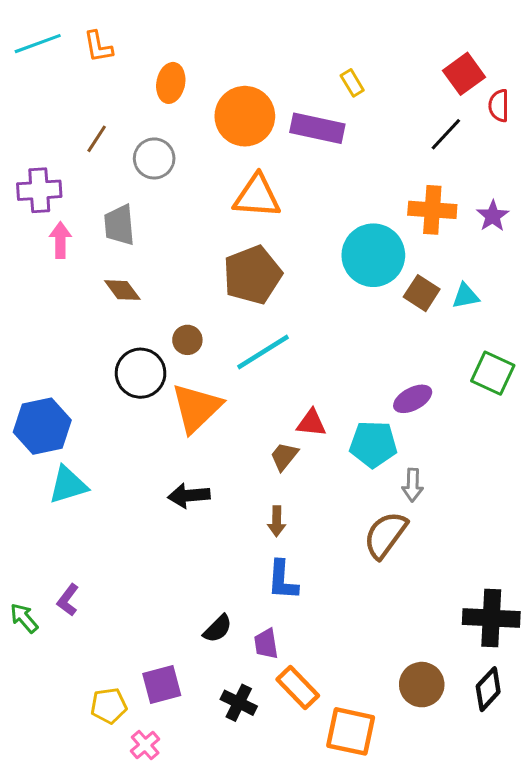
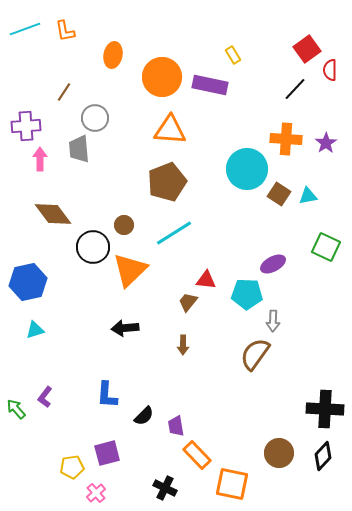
gray circle: (154, 158) -> (95, 118), moved
brown diamond: (122, 290) -> (53, 214), moved, size x1.5
cyan triangle: (68, 485) -> (35, 330), moved, size x0.7
blue L-shape: (283, 580) -> (107, 395), moved
black cross: (239, 703) -> (165, 488), moved

